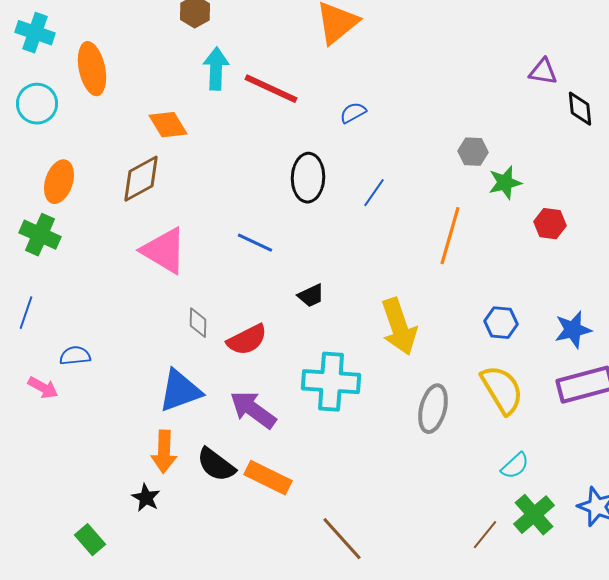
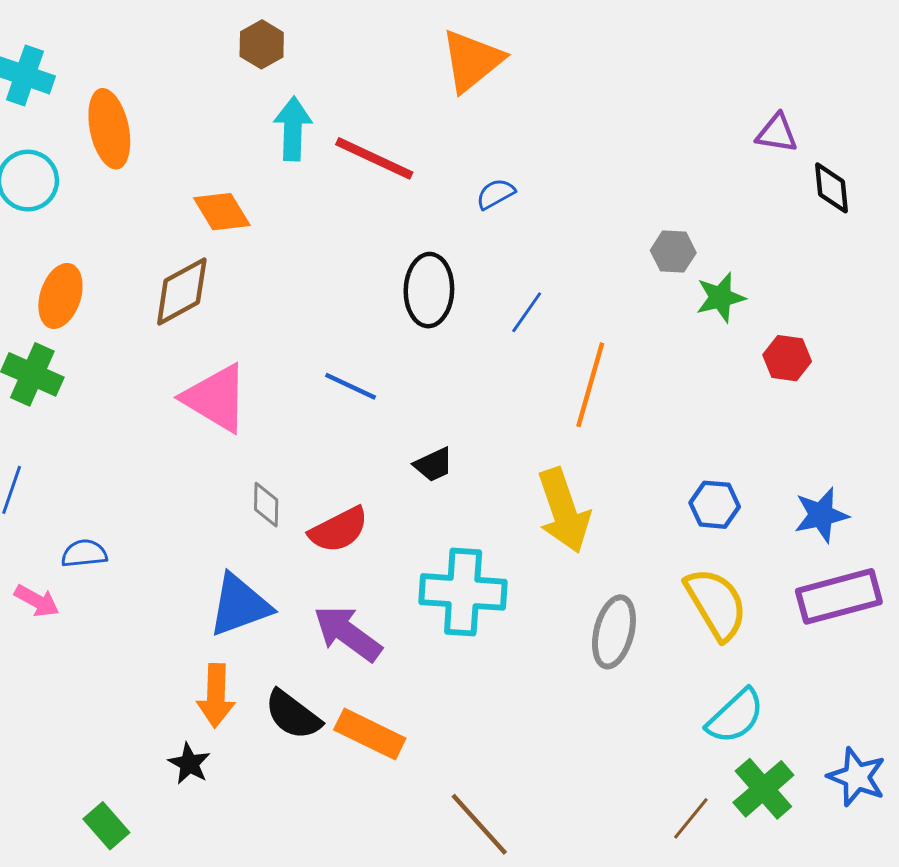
orange line: (450, 236) -> (590, 385), moved
cyan semicircle: (515, 466) -> (735, 716), size x1.4

